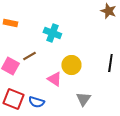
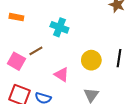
yellow circle: (71, 65) -> (91, 60), moved

